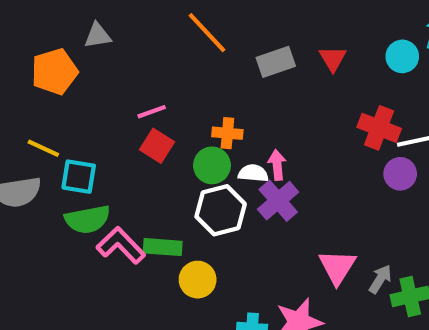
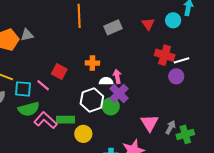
orange line: (207, 33) -> (79, 16), turned 45
gray triangle: (98, 36) -> (27, 35), moved
red triangle: (333, 59) -> (148, 24), moved
pink line: (152, 112) -> (43, 85), moved, turned 64
green circle: (212, 165) -> (111, 106), moved

